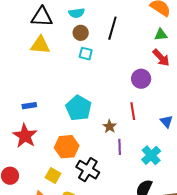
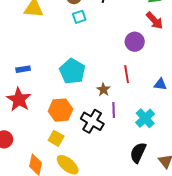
cyan square: (86, 54) -> (79, 17), turned -32
blue triangle: (166, 121) -> (160, 84), turned -40
black cross: (88, 170) -> (92, 121), moved
yellow square: (53, 175) -> (56, 138), moved

